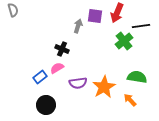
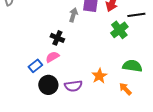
purple semicircle: (78, 83) -> (73, 86), moved
orange star: (104, 87) -> (99, 76), size x0.7
black circle: (46, 105) -> (48, 85), moved

